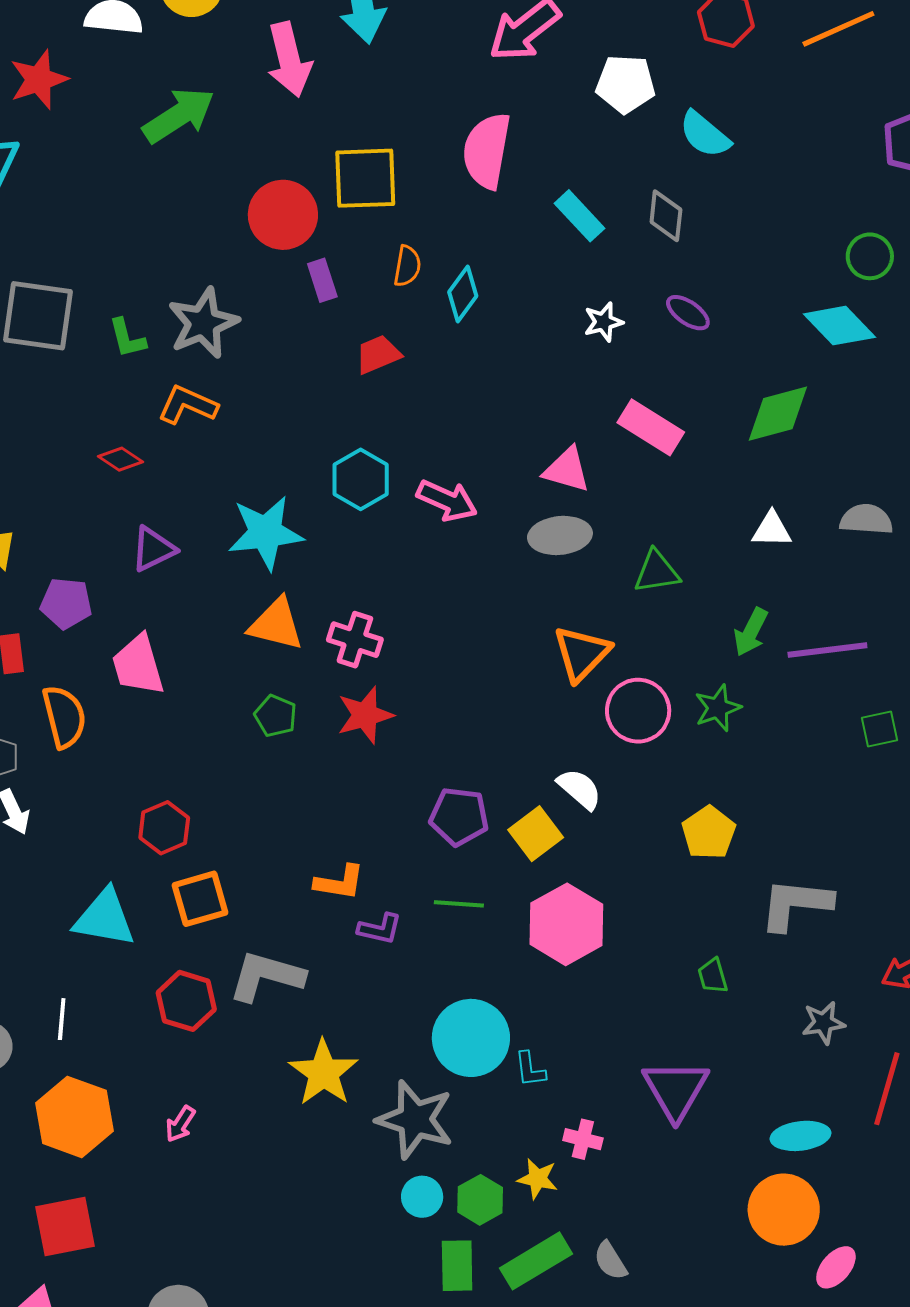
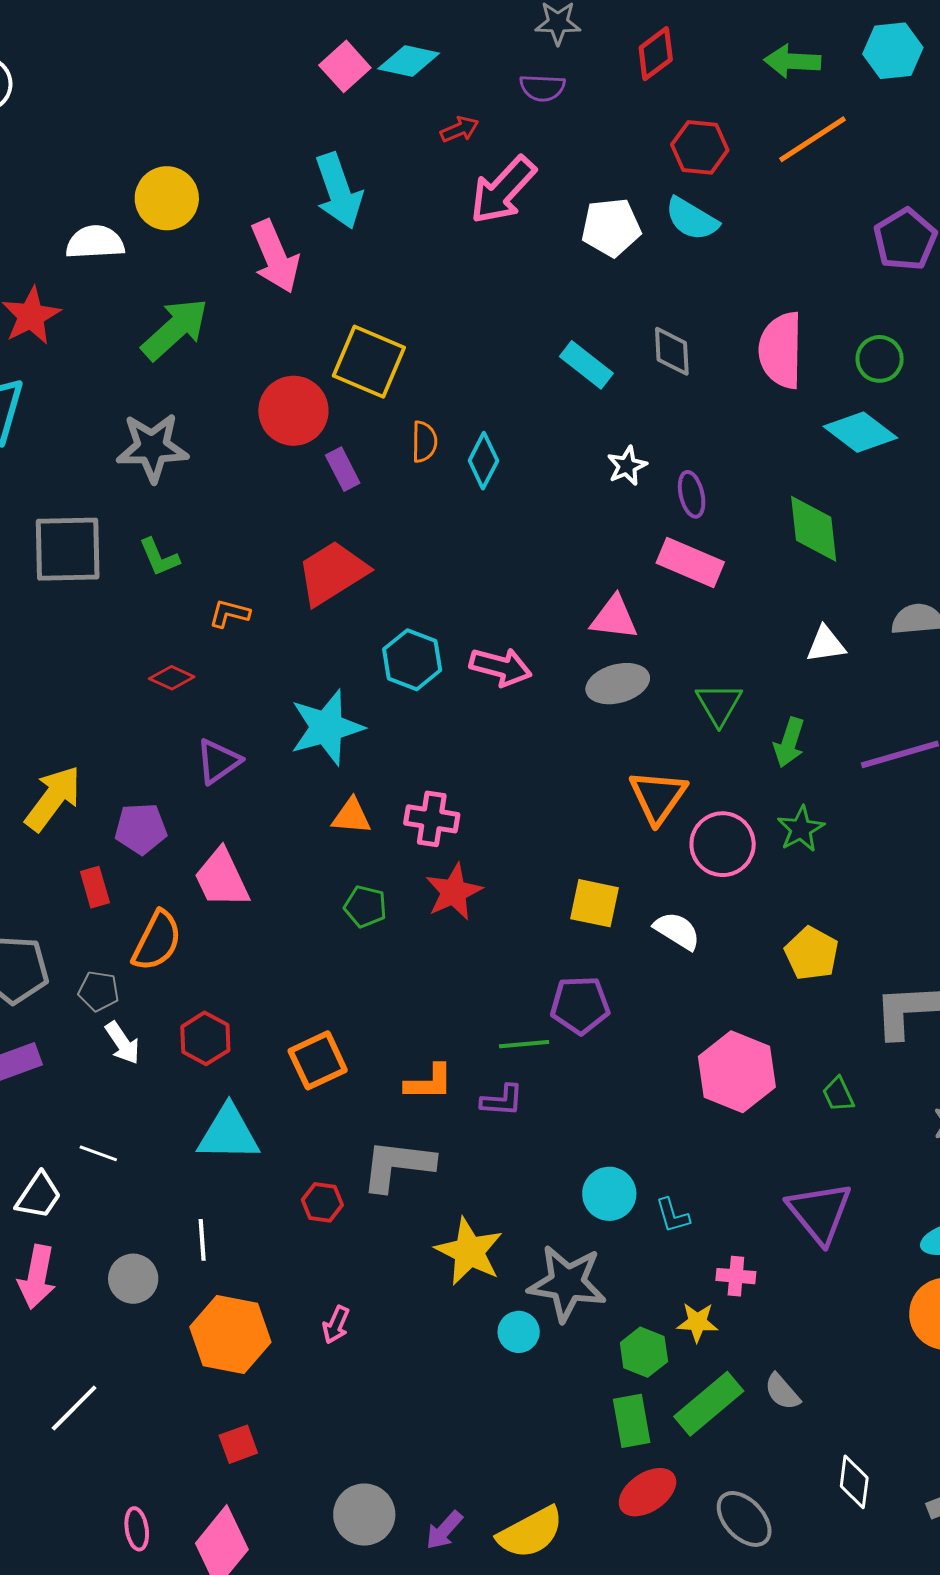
cyan semicircle: (705, 134) -> (692, 219), moved
pink semicircle: (487, 151) -> (781, 350), moved
yellow square: (365, 178) -> (369, 362), turned 34
purple ellipse: (688, 313) -> (692, 494), moved, turned 51
gray star: (203, 323) -> (152, 447), moved, turned 30
red trapezoid: (378, 354) -> (332, 573), moved, size x1.6
orange L-shape: (188, 405) -> (229, 614), size x0.7
green diamond: (778, 414) -> (814, 529), turned -72
green triangle: (657, 572) -> (719, 704), turned -42
orange triangle: (276, 624) -> (351, 816), size x0.7
green arrow: (751, 632) -> (789, 742), moved
orange semicircle: (64, 717) -> (157, 941), turned 50
purple pentagon: (459, 816) -> (580, 1005), moved
red hexagon: (164, 828) -> (205, 1038), moved
yellow square: (536, 834) -> (595, 903), moved, turned -32
orange L-shape: (339, 882) -> (429, 1082), moved
orange square: (200, 899) -> (318, 1060), moved
green line: (459, 904) -> (524, 1044), moved
pink hexagon: (566, 924) -> (737, 1072), moved
red hexagon: (186, 1001) -> (322, 1202), size x0.7
cyan circle: (471, 1038) -> (609, 1194), size x0.7
cyan circle: (422, 1197) -> (519, 1332), moved
red square: (65, 1227) -> (238, 1444), size x0.6

